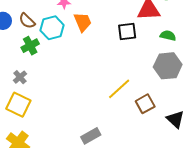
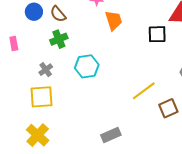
cyan hexagon: (52, 28) -> (87, 66), moved
yellow square: (18, 105) -> (41, 97), turned -35

